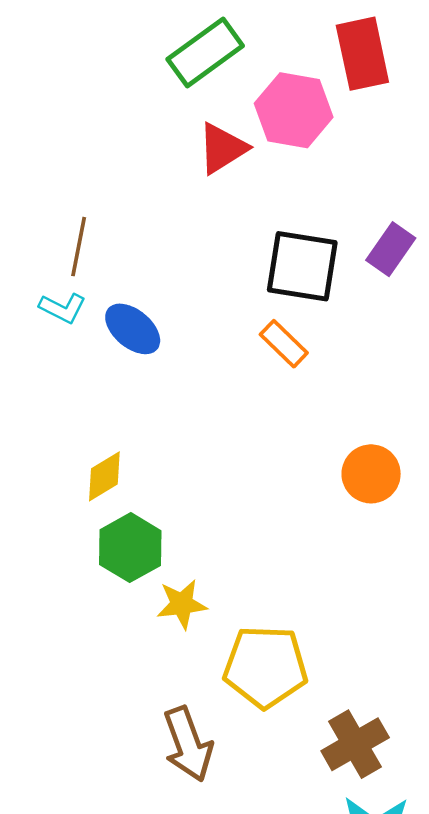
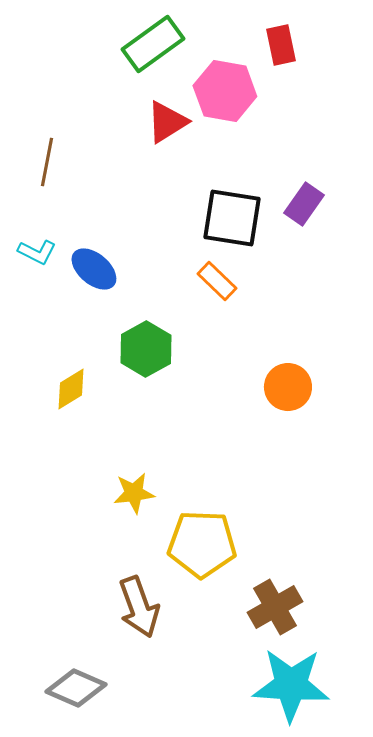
red rectangle: (362, 54) -> (281, 45), size x0.7
brown line: (79, 247) -> (47, 162), moved
green hexagon: (130, 548) -> (146, 349), moved

